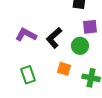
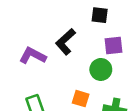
black L-shape: (54, 38) -> (65, 42), moved

